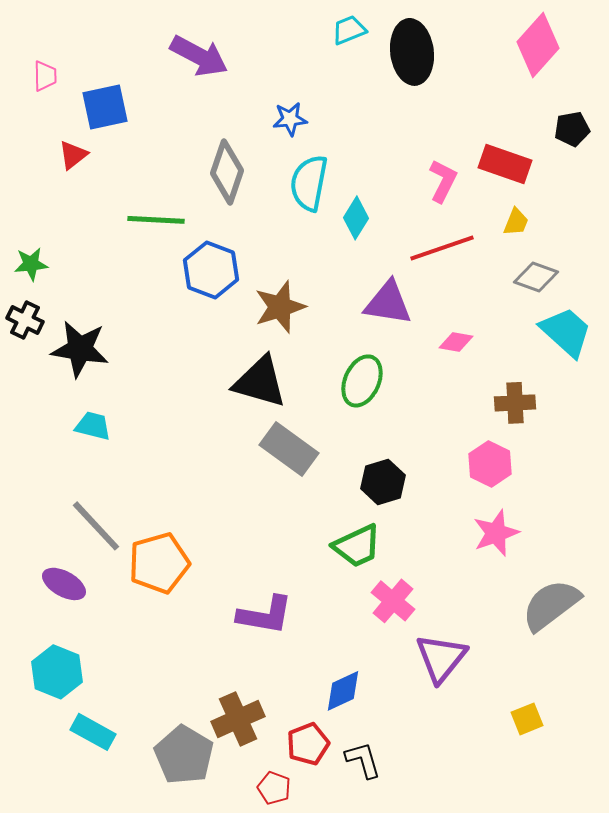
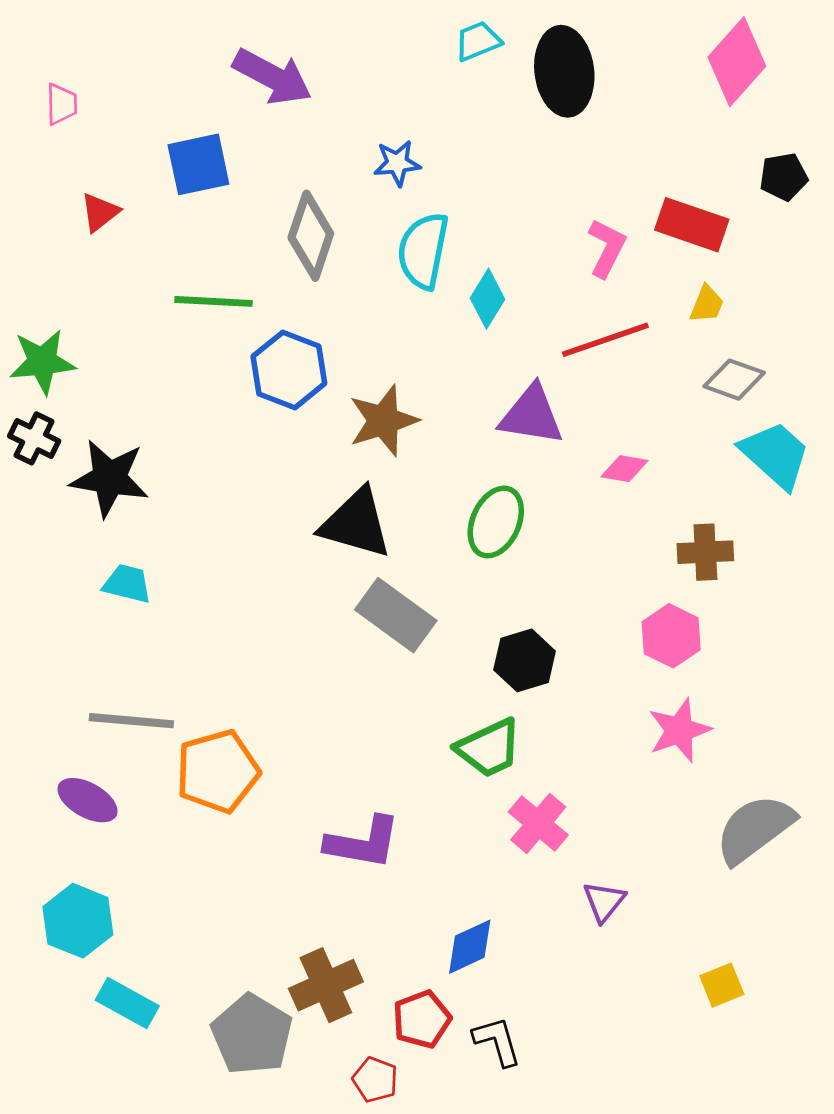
blue square: (105, 107) -> (198, 164), moved
green star: (31, 264) -> (42, 362), size x1.4
gray line: (96, 526) -> (131, 721), turned -42
purple triangle: (441, 658) -> (604, 902), size x0.6

